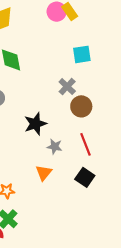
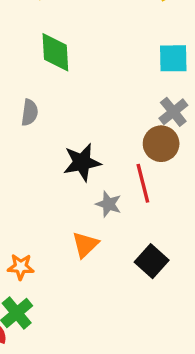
gray cross: (67, 87) -> (173, 112), moved
red line: (86, 144) -> (143, 183), moved

